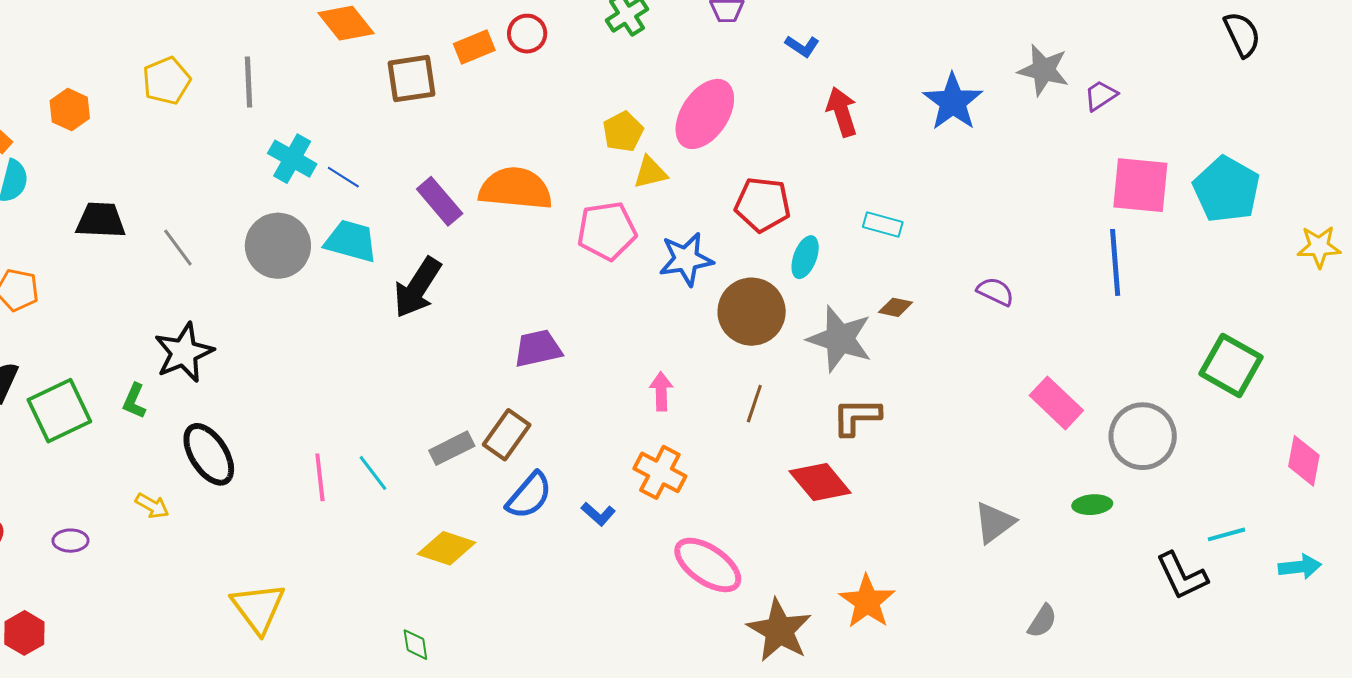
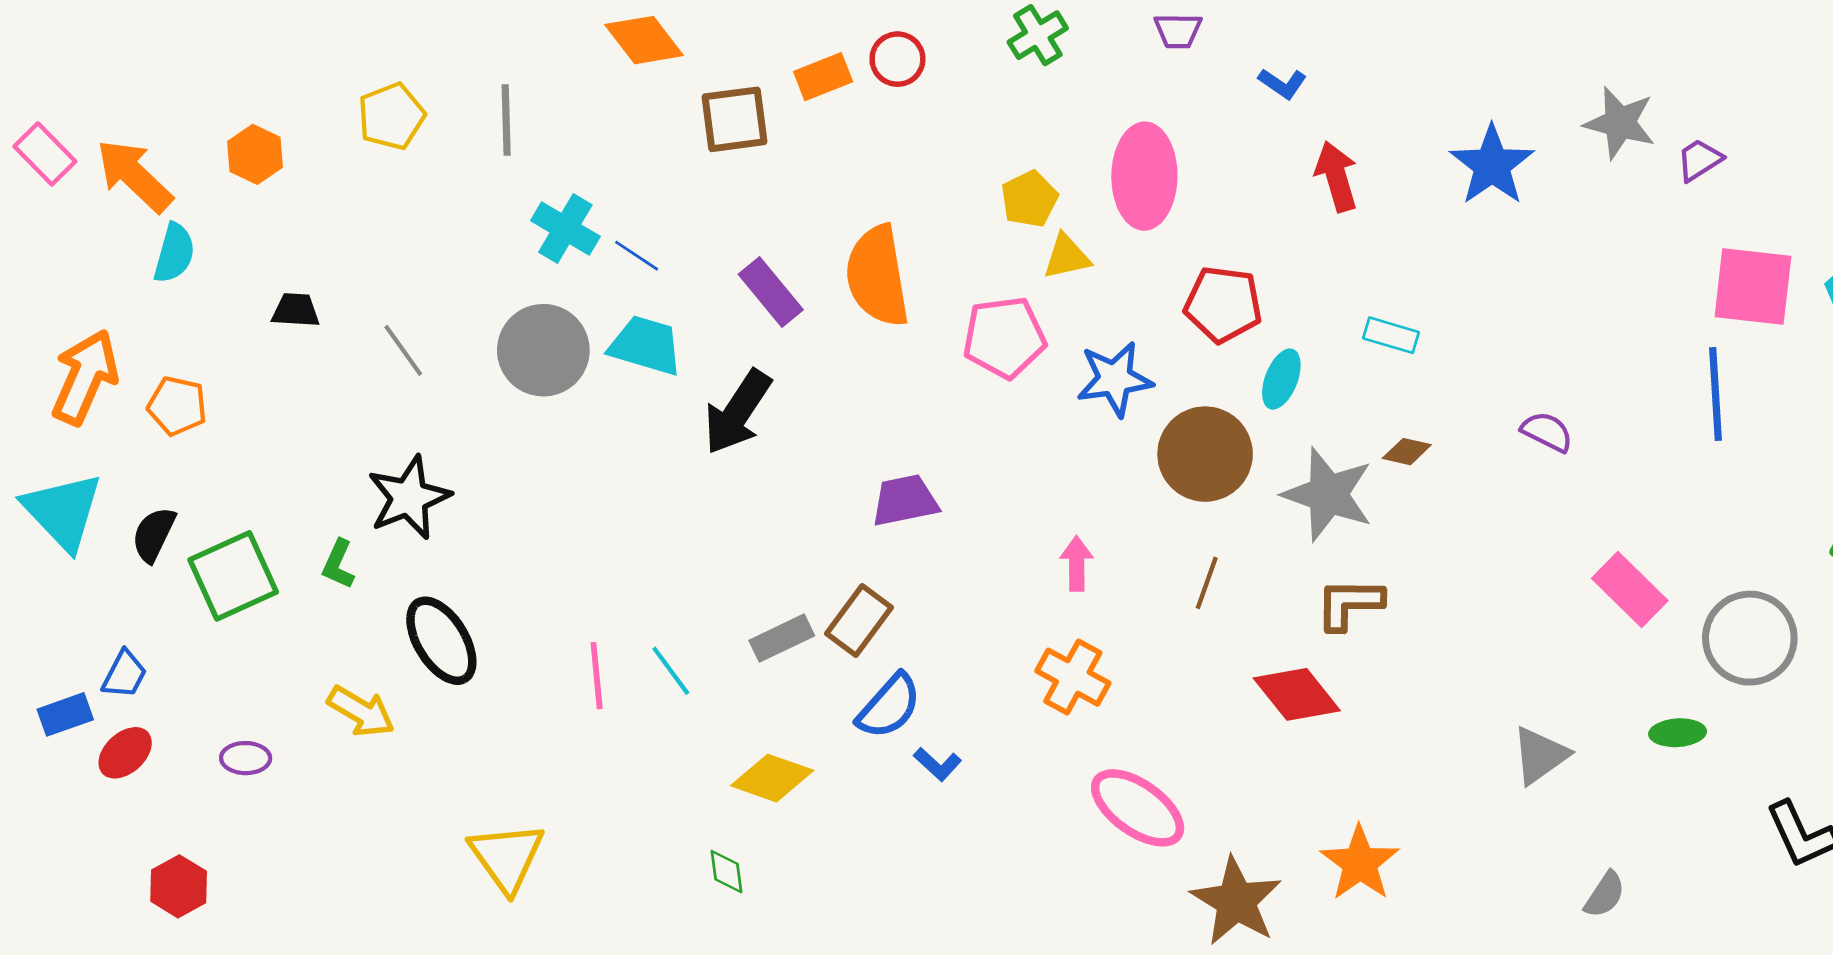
pink ellipse: (705, 114) -> (1144, 176), turned -34
orange semicircle: (515, 189) -> (877, 276), turned -106
black trapezoid: (101, 220) -> (296, 310), size x0.7
yellow arrow: (152, 506) -> (361, 711), size x1.4
blue L-shape: (598, 514) -> (938, 764), moved
green diamond: (415, 645) -> (726, 872), moved

